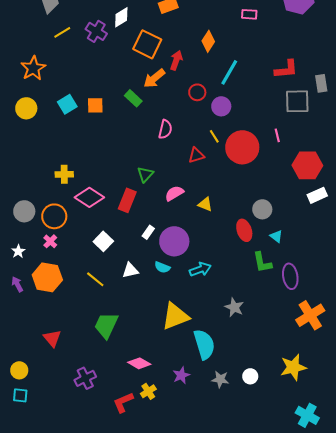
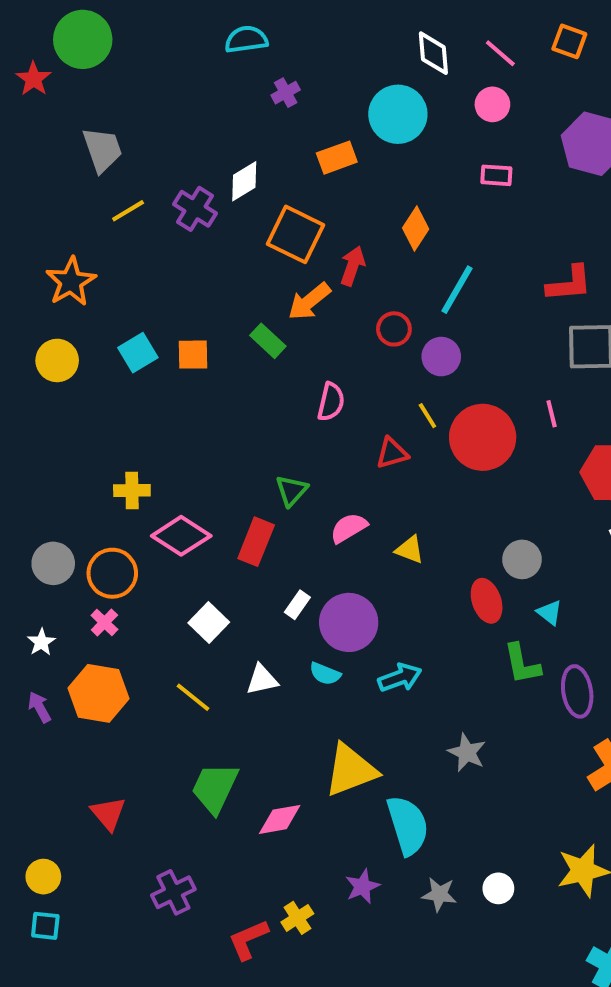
pink diamond: (139, 363) -> (280, 819), moved, turned -40

